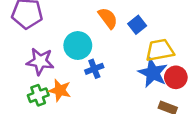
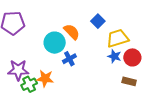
orange semicircle: (108, 18) -> (72, 32), moved
purple star: (40, 61) -> (18, 70), moved
blue star: (153, 73) -> (114, 56), size x0.6

